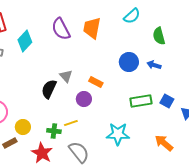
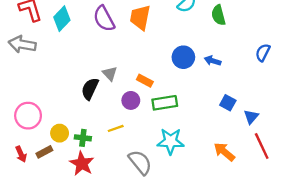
green semicircle: (159, 36) -> (218, 15), moved
cyan diamond: (25, 41) -> (62, 19), moved
green rectangle: (141, 101) -> (165, 103), moved
green cross: (54, 131) -> (83, 138), moved
gray semicircle: (79, 152) -> (140, 162), moved

